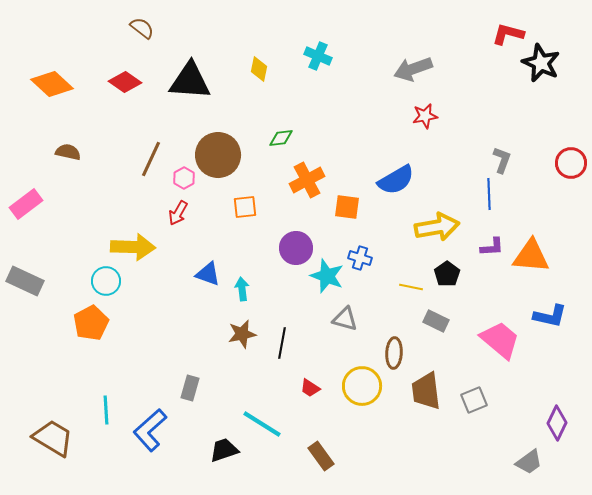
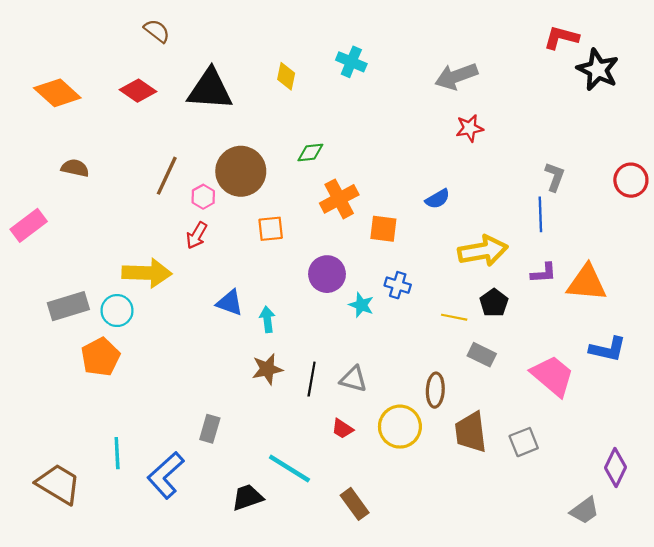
blue semicircle: (396, 180) -> (438, 199), size x0.6
cyan star: (327, 276) -> (361, 305), size x0.7
gray rectangle: (25, 281) -> (68, 306), moved, turned -42
gray triangle: (345, 319) -> (354, 379), moved

